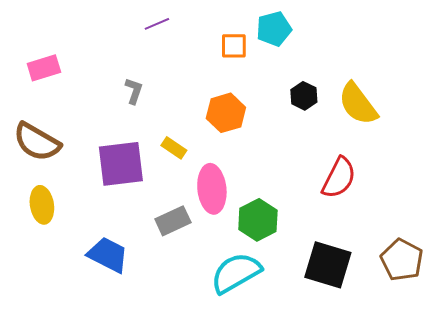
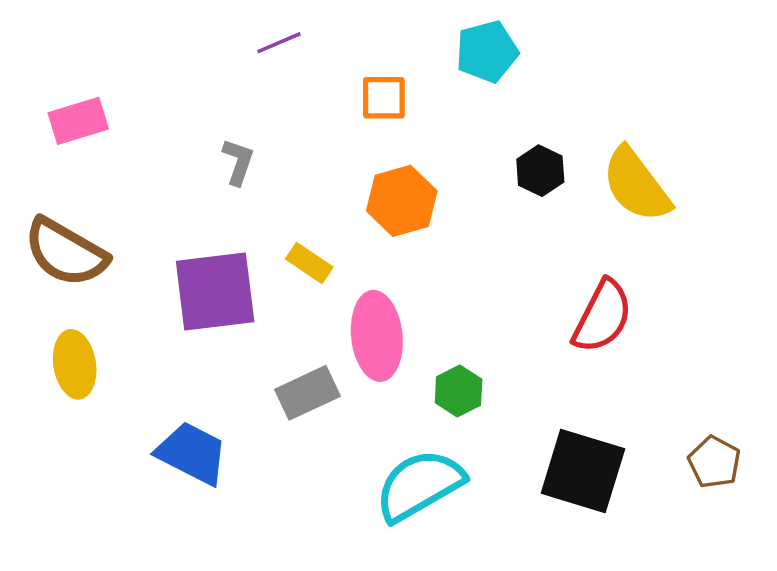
orange square: (234, 46) -> (384, 98), moved
green hexagon: (258, 220) -> (459, 391), size x0.7
brown pentagon: (402, 260) -> (714, 462), size x0.7

